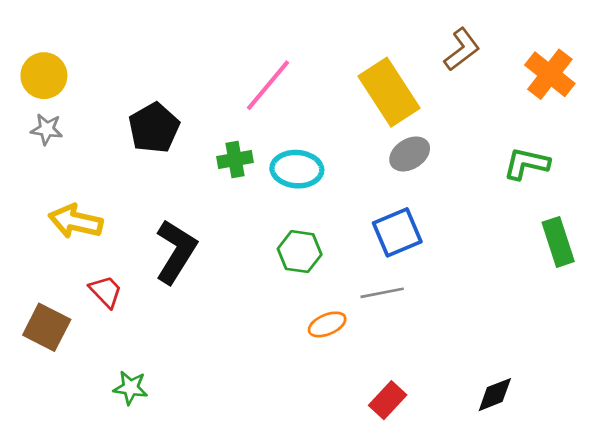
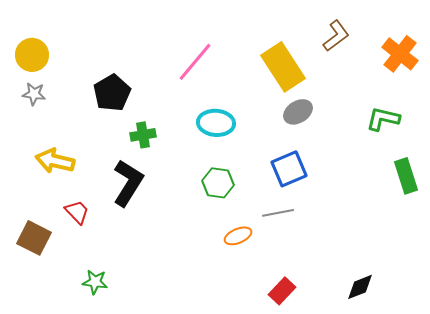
green cross: (235, 159) -> (143, 135), moved

